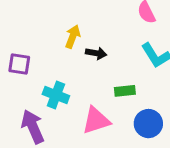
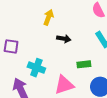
yellow arrow: (73, 37) -> (49, 17), moved

